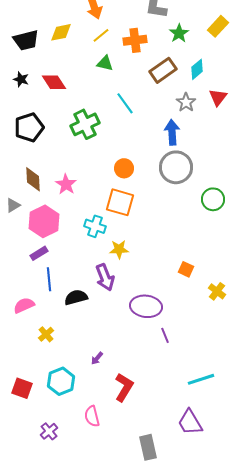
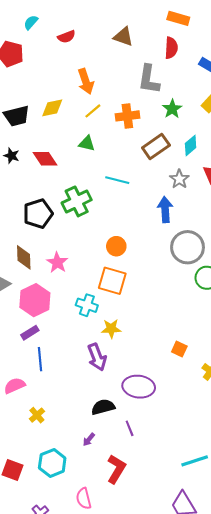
green triangle: (105, 63) -> (87, 143), moved
cyan line: (125, 103) -> (117, 180), turned -40
black pentagon: (29, 127) -> (38, 214), moved
gray circle: (176, 167) -> (188, 247), moved
black semicircle: (76, 297) -> (103, 407), moved
purple line: (165, 335) -> (130, 428), moved

